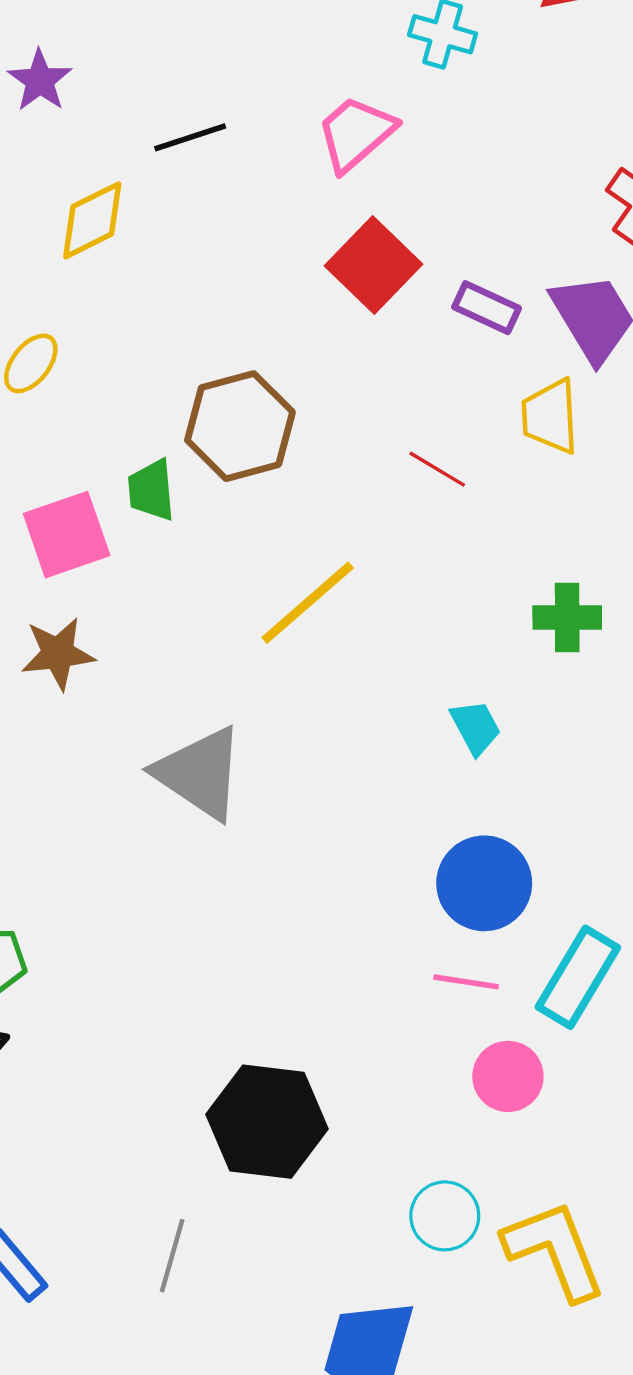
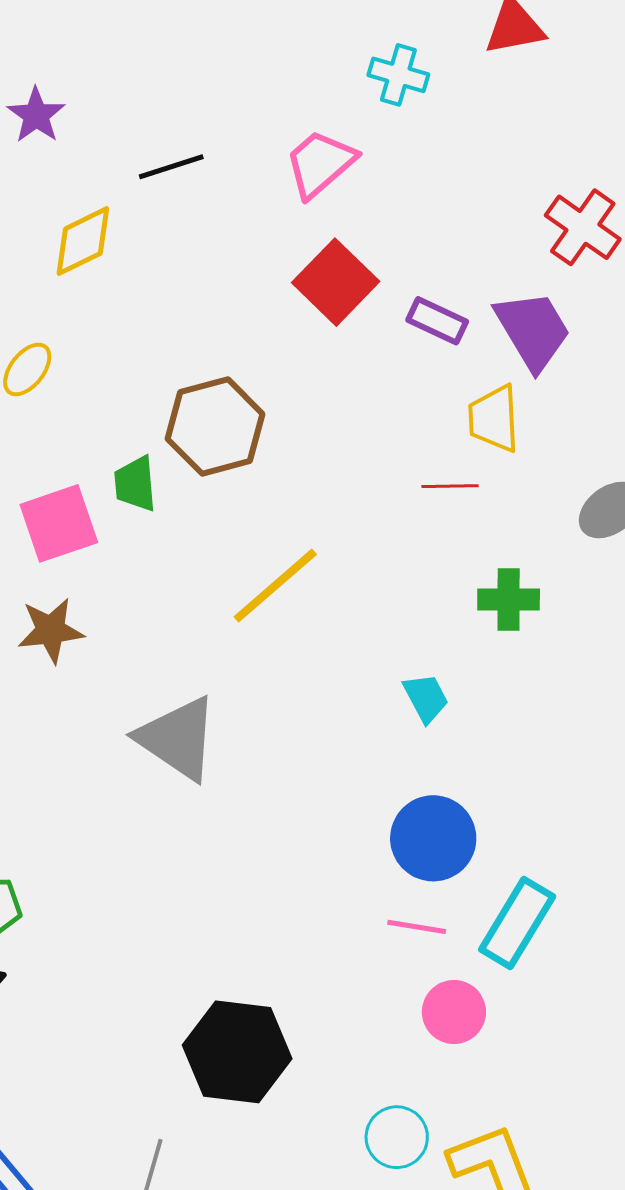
red line: (437, 469) -> (450, 486), moved, turned -32

